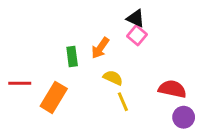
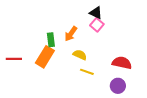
orange rectangle: (54, 97) -> (45, 57), moved
yellow line: (123, 102) -> (87, 72), turned -48
purple circle: (184, 117) -> (118, 86), moved

